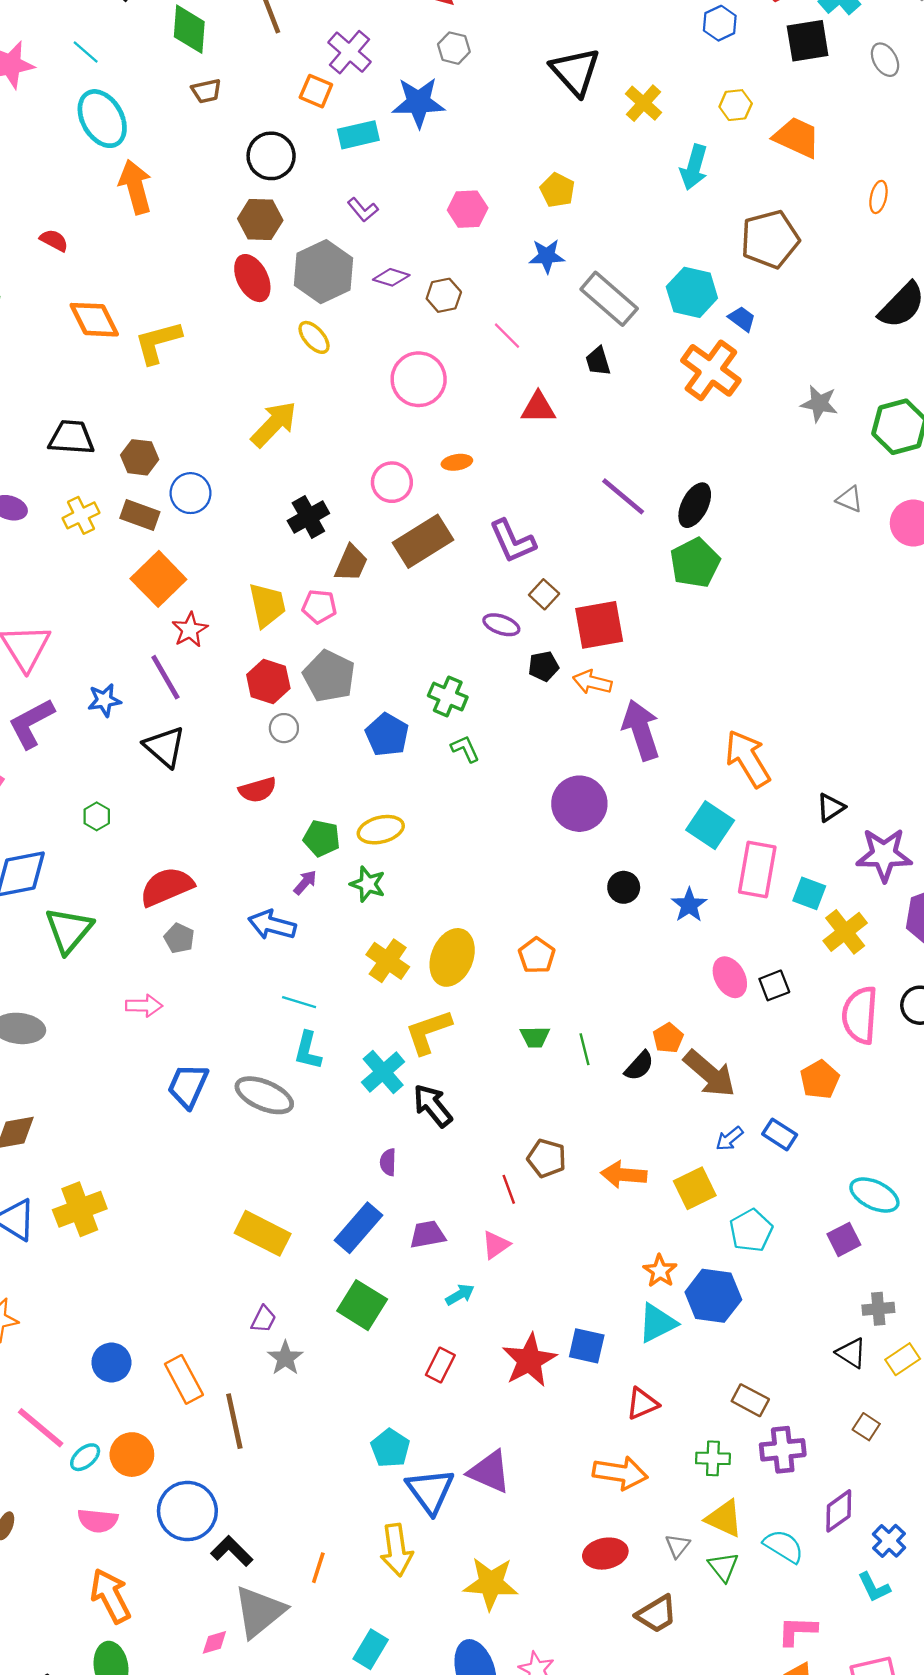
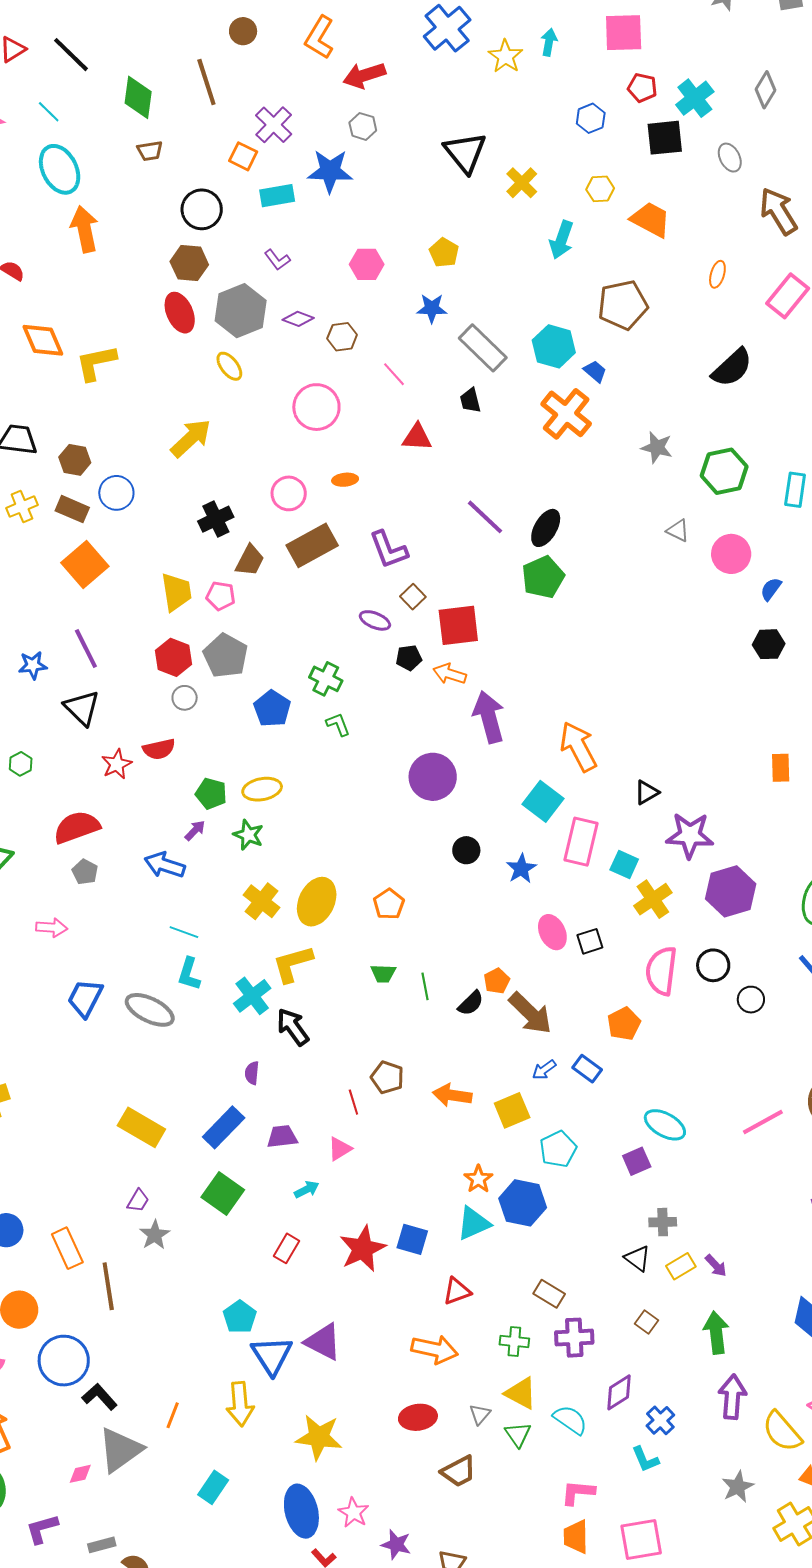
red star: (190, 630) -> (117, 764), moved

